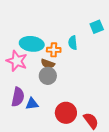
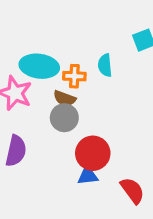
blue triangle: (32, 104) -> (88, 176), moved
red circle: (66, 113) -> (93, 153), moved

